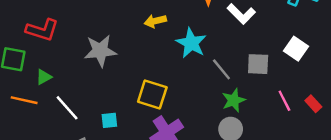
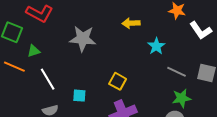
cyan star: (191, 43) -> (156, 46), size x0.7
gray line: (221, 69) -> (176, 72), turned -36
yellow square: (152, 94) -> (118, 81), size x0.7

